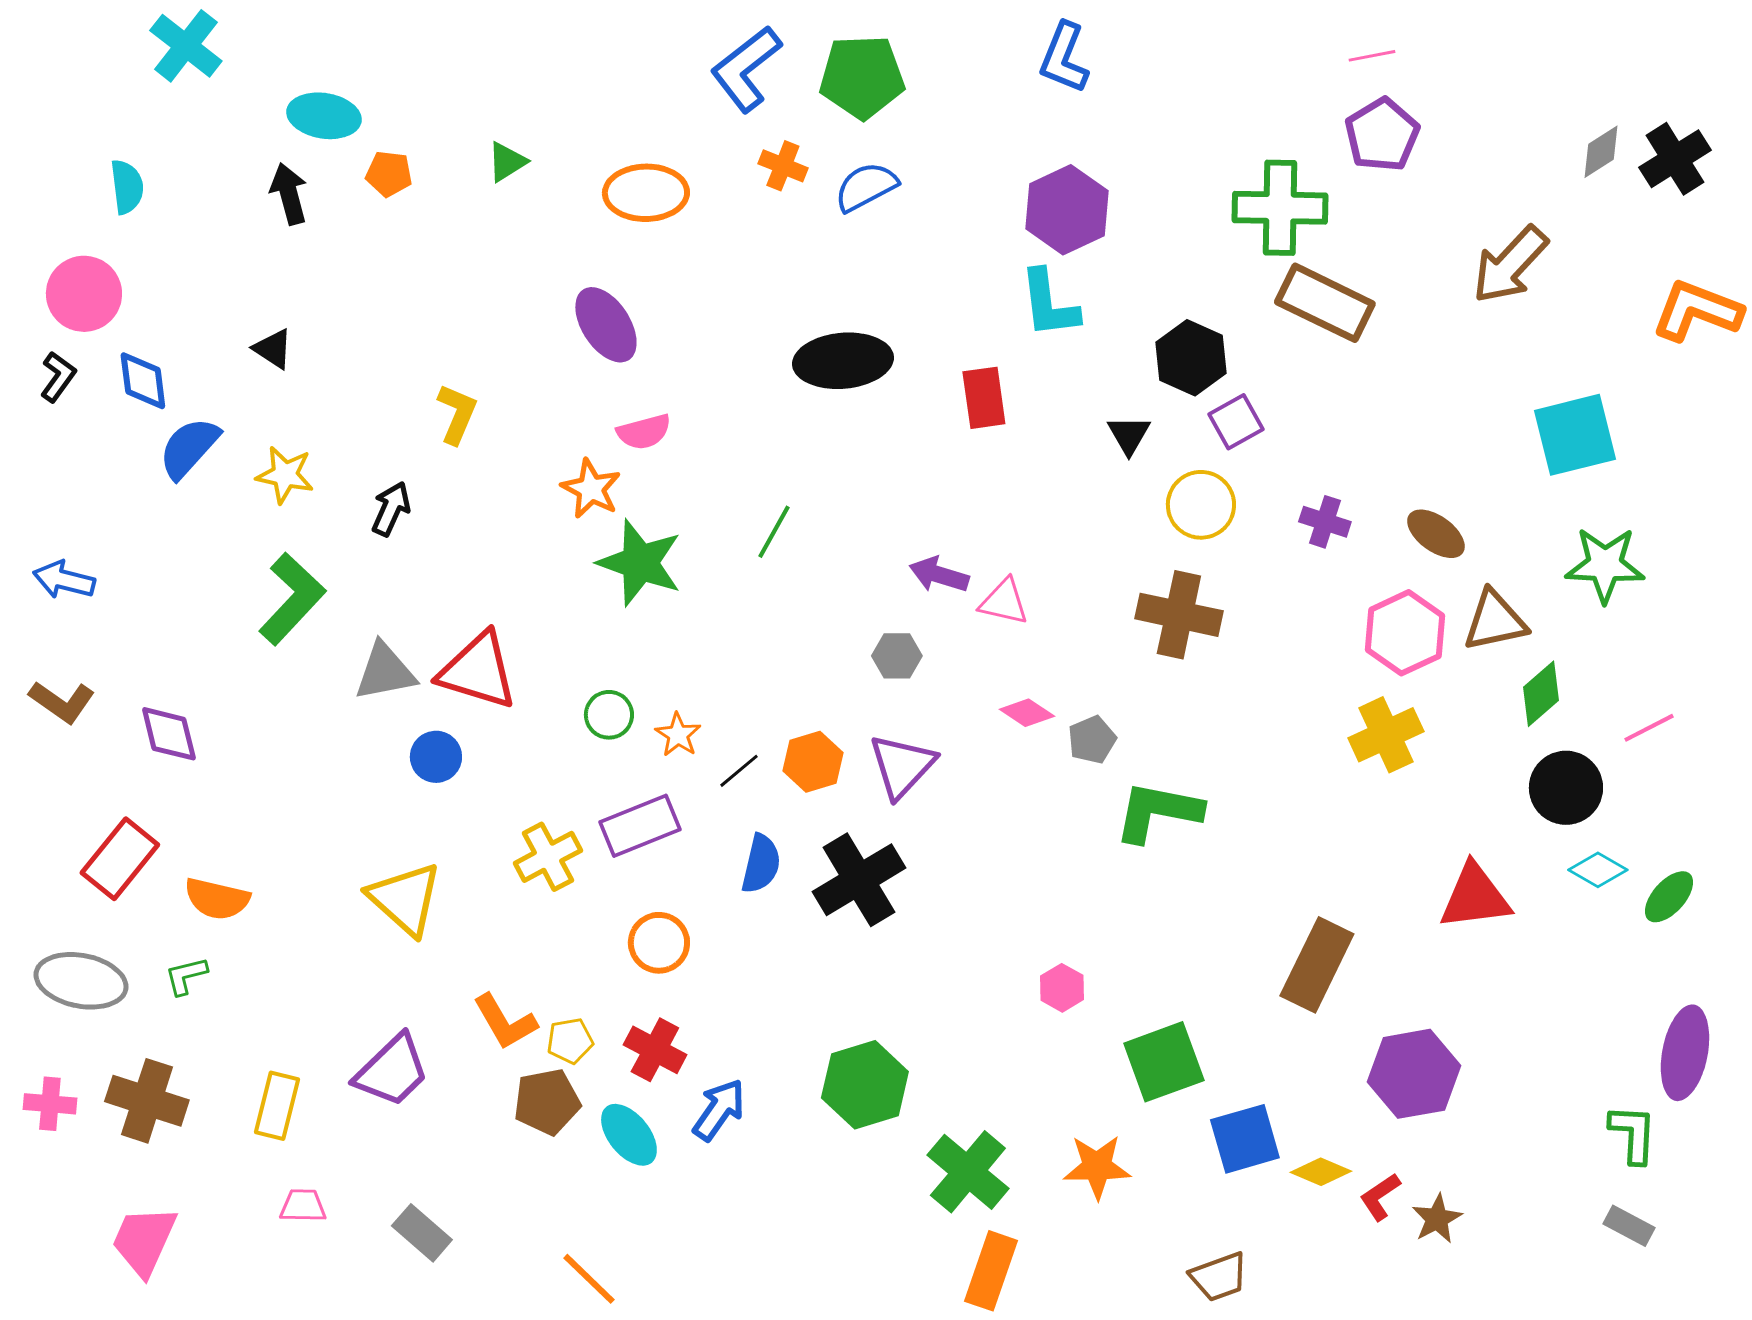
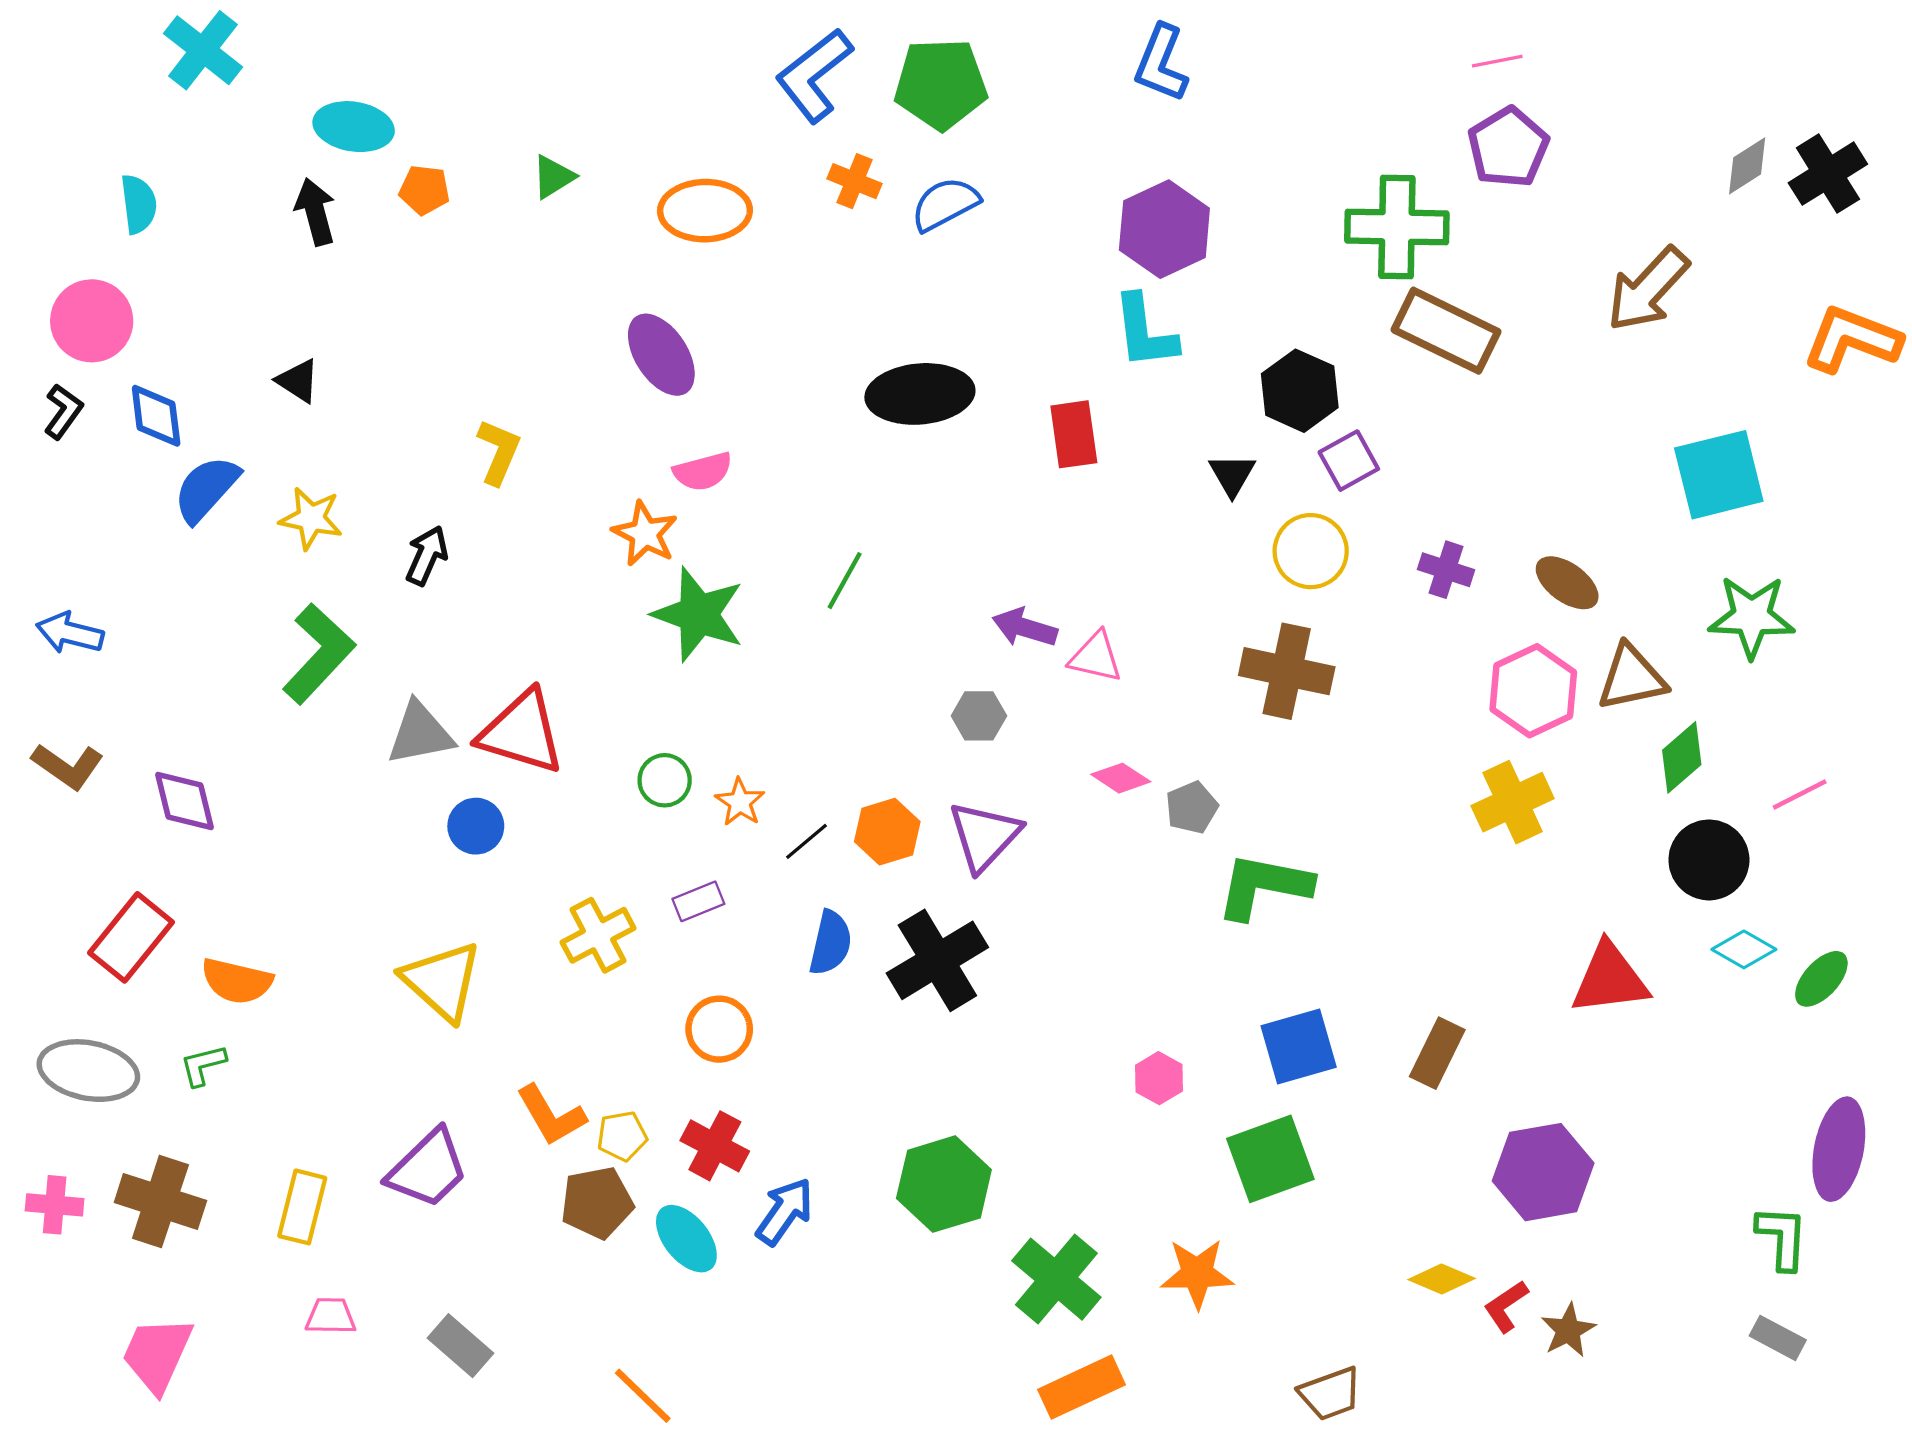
purple rectangle: (640, 826) -> (698, 901), size x0.6
brown rectangle: (1317, 965) -> (1437, 1053), size x0.7
blue square: (1245, 1139) -> (1299, 1047), moved
orange rectangle: (991, 1271) -> (1081, 1387), turned 46

